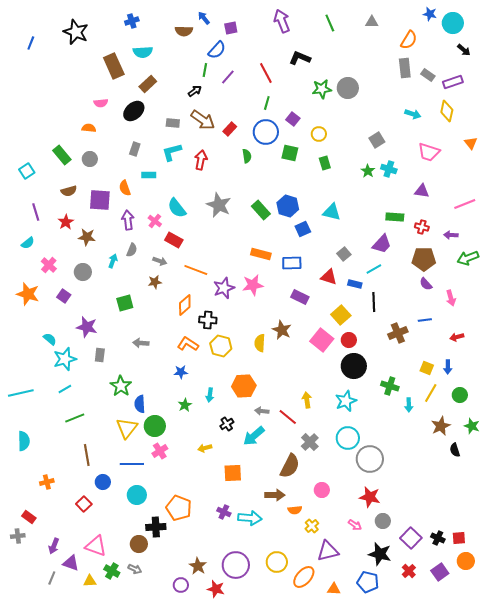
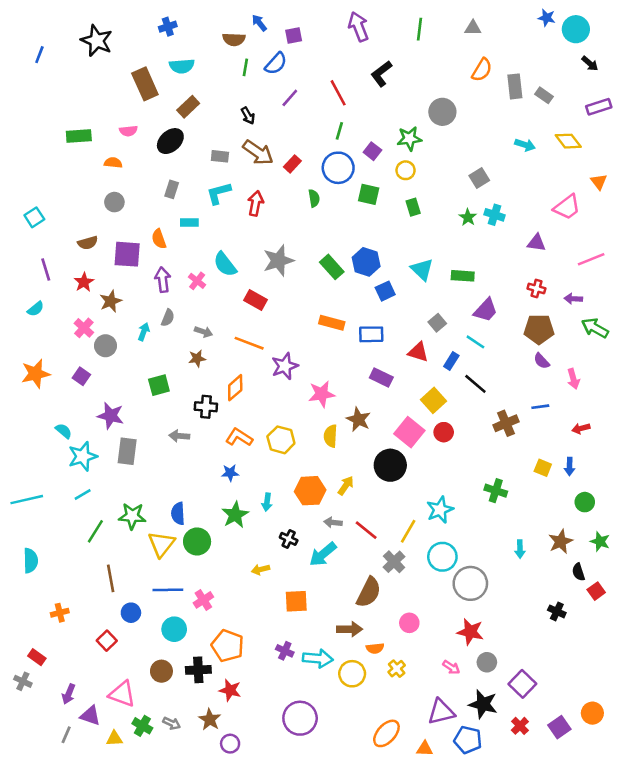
green line: (330, 23) -> (420, 29), turned 30
orange semicircle: (409, 40) -> (482, 70), moved
black L-shape: (300, 58) -> (381, 74), turned -60
green line: (205, 70) -> (245, 67), moved
purple rectangle: (453, 82) -> (599, 107), moved
green star: (322, 89) -> (409, 139), moved
black arrow: (195, 91) -> (248, 116), turned 96
yellow diamond: (447, 111) -> (568, 141), turned -50
pink trapezoid: (429, 152) -> (567, 207), moved, turned -55
green rectangle: (62, 155) -> (79, 136), moved, turned -54
gray star: (219, 205) -> (278, 261), turned 30
cyan triangle: (332, 212) -> (422, 269), turned 30
green rectangle: (395, 217) -> (463, 276), moved
brown star: (87, 237) -> (111, 301), turned -30
red rectangle: (174, 240) -> (256, 300), moved
green arrow: (468, 258) -> (595, 328), turned 50
pink cross: (49, 265) -> (84, 328), moved
cyan line: (374, 269) -> (475, 342), turned 63
blue rectangle: (355, 284) -> (451, 361), turned -72
pink star: (253, 285) -> (322, 394), moved
orange star: (28, 294) -> (36, 374), turned -30
black line: (374, 302) -> (475, 384), turned -48
black cross: (208, 320) -> (206, 407), moved
gray rectangle: (100, 355) -> (127, 451), size x1.5
black circle: (354, 366) -> (390, 465), moved
green star: (121, 386) -> (132, 516), moved, turned -30
yellow line: (431, 393) -> (408, 531), moved
yellow arrow: (307, 400) -> (346, 486), moved, turned 42
green star: (185, 405) -> (235, 515), size x1.5
cyan arrow: (409, 405) -> (520, 549), moved
green line: (75, 418) -> (95, 531), turned -36
black cross: (227, 424) -> (289, 539), turned -32
pink cross: (160, 451) -> (203, 600), moved
gray cross: (18, 536) -> (23, 681), turned 32
black cross: (438, 538) -> (557, 611), moved
red square: (459, 538) -> (596, 591), moved, turned -32
brown circle: (139, 544) -> (161, 671), moved
purple triangle: (328, 551) -> (441, 712), moved
yellow circle: (277, 562) -> (352, 674), moved
brown star: (198, 566) -> (210, 719), moved
red star: (216, 589) -> (230, 690), moved

